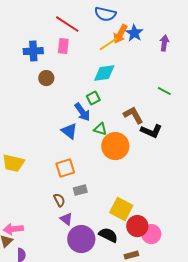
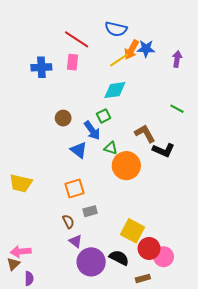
blue star: (134, 33) -> (146, 49), turned -30
brown circle: (46, 78) -> (63, 118), moved

